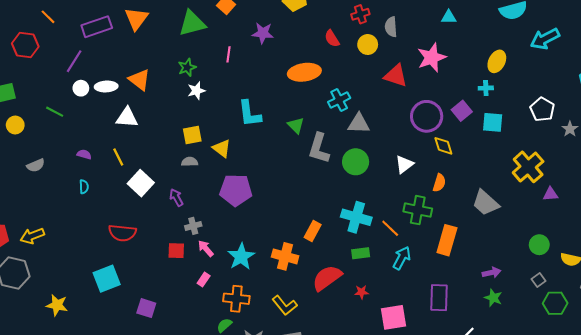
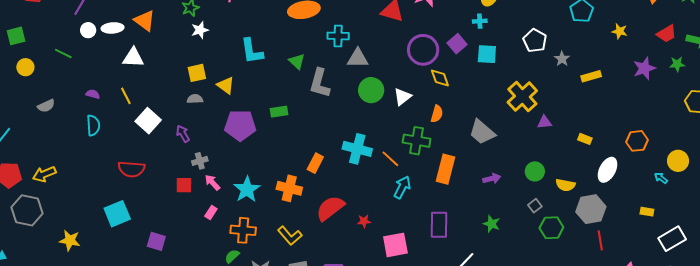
cyan cross: (339, 100) -> (338, 36), turned 30
green circle: (356, 162) -> (371, 90), moved
cyan semicircle: (84, 187) -> (93, 125), size x1.5
green rectangle: (361, 253) -> (279, 112), moved
purple arrow: (492, 273) -> (492, 179), moved

